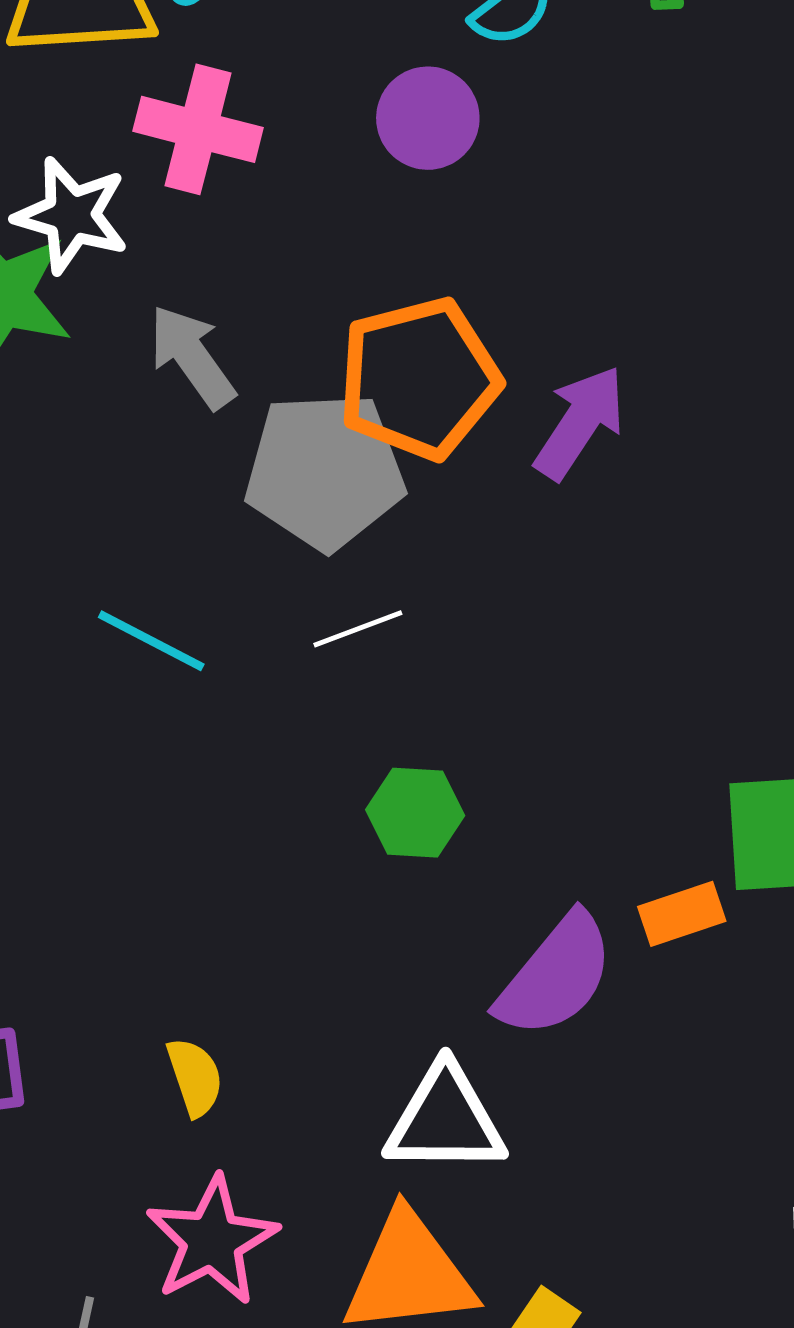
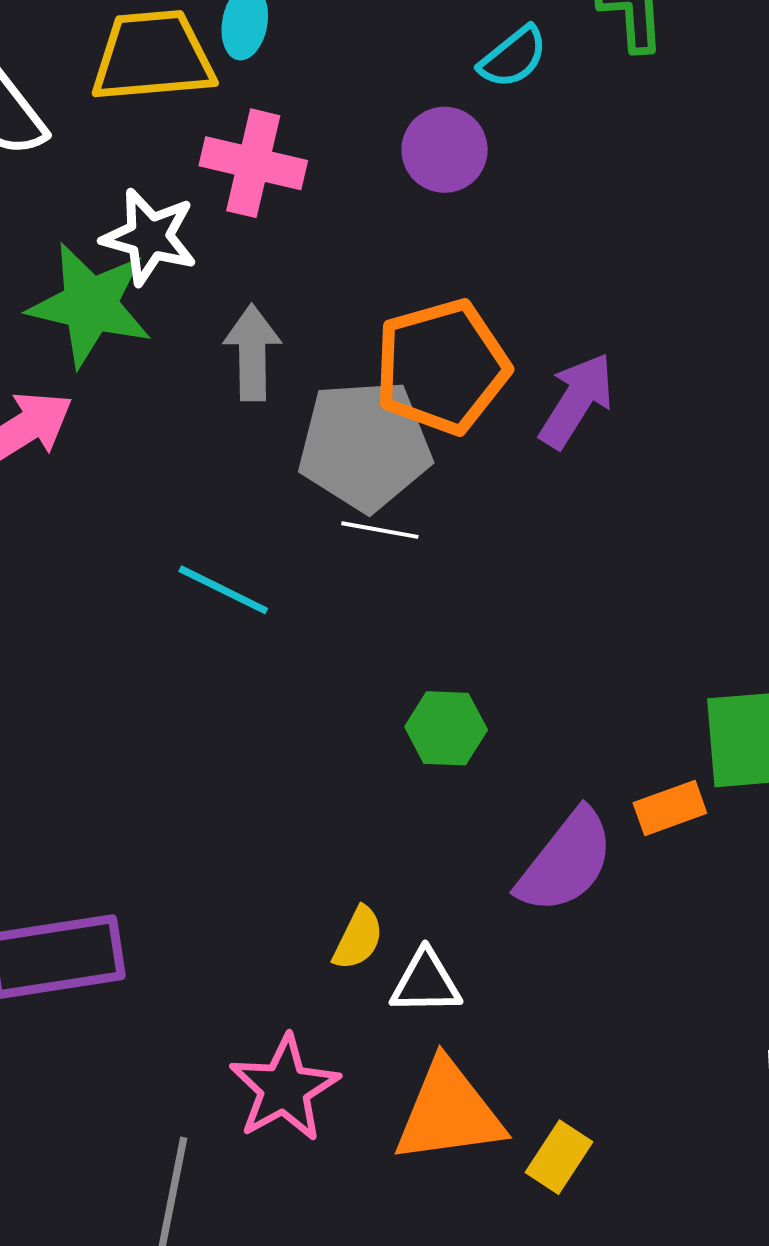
gray arrow: (192, 357) -> (252, 353), turned 36
white line: (358, 629) -> (380, 530), moved, turned 32
yellow semicircle: (195, 1077) -> (358, 938), moved, turned 46
white triangle: (445, 1120) -> (426, 982), moved, size x0.7

